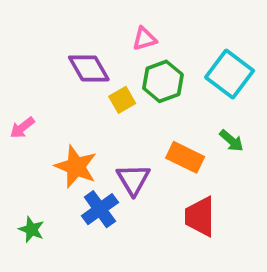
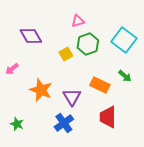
purple diamond: (89, 68) -> (31, 36), moved
blue cross: (100, 209) -> (64, 123), moved

